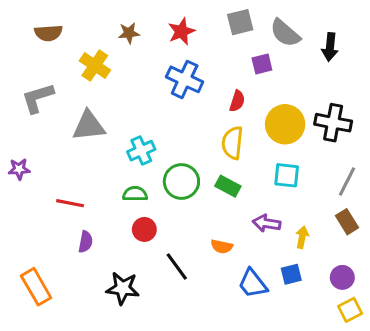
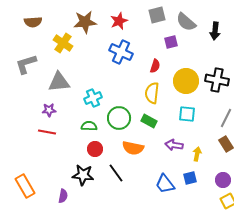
brown star: (129, 33) -> (85, 22), size x1.6
purple star: (19, 169) -> (49, 110), moved
purple semicircle: (86, 242) -> (63, 196), moved
orange semicircle: (222, 246) -> (133, 148), moved, size x1.5
black star: (123, 288) -> (83, 175), moved

